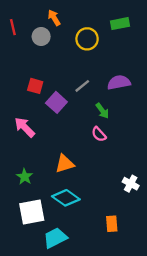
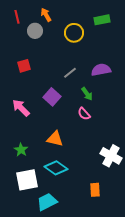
red line: (13, 27) -> (17, 17), moved
red square: (35, 86) -> (24, 66), moved, turned -32
purple square: (56, 102) -> (52, 97), moved
orange triangle: (65, 164) -> (55, 139), turned 30
white cross: (131, 184) -> (111, 156), size x1.5

